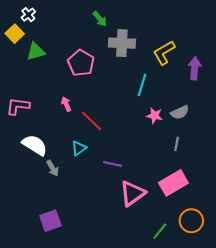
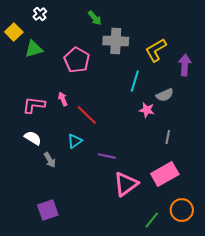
white cross: (28, 15) -> (40, 14), moved
pink L-shape: (18, 106) -> (34, 105), moved
gray semicircle: (180, 112) -> (165, 95), moved
white semicircle: (35, 145) -> (33, 138), size x0.7

